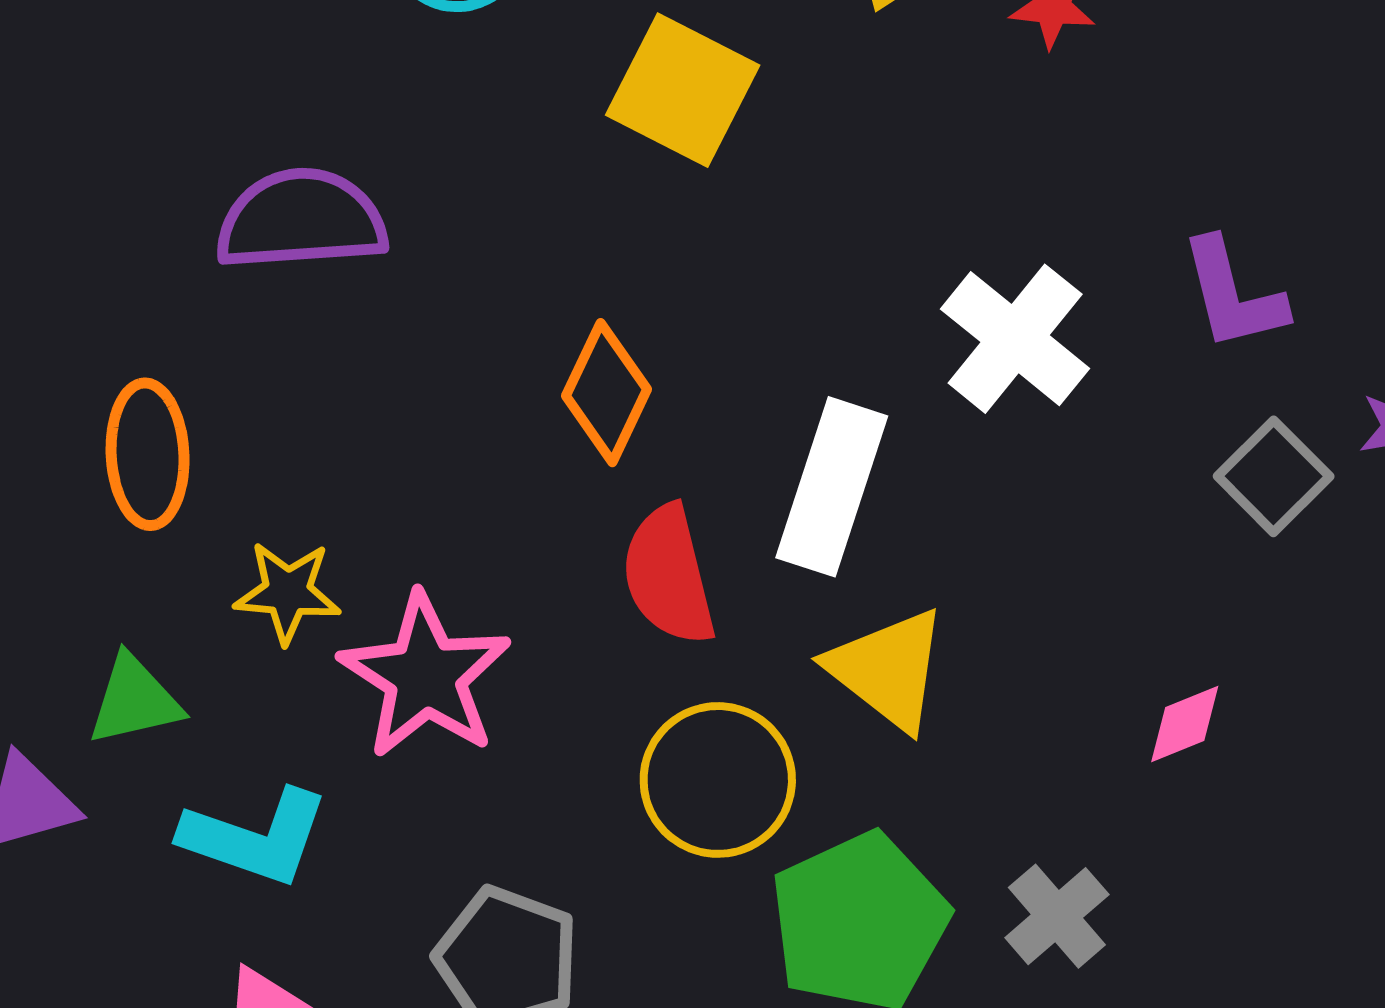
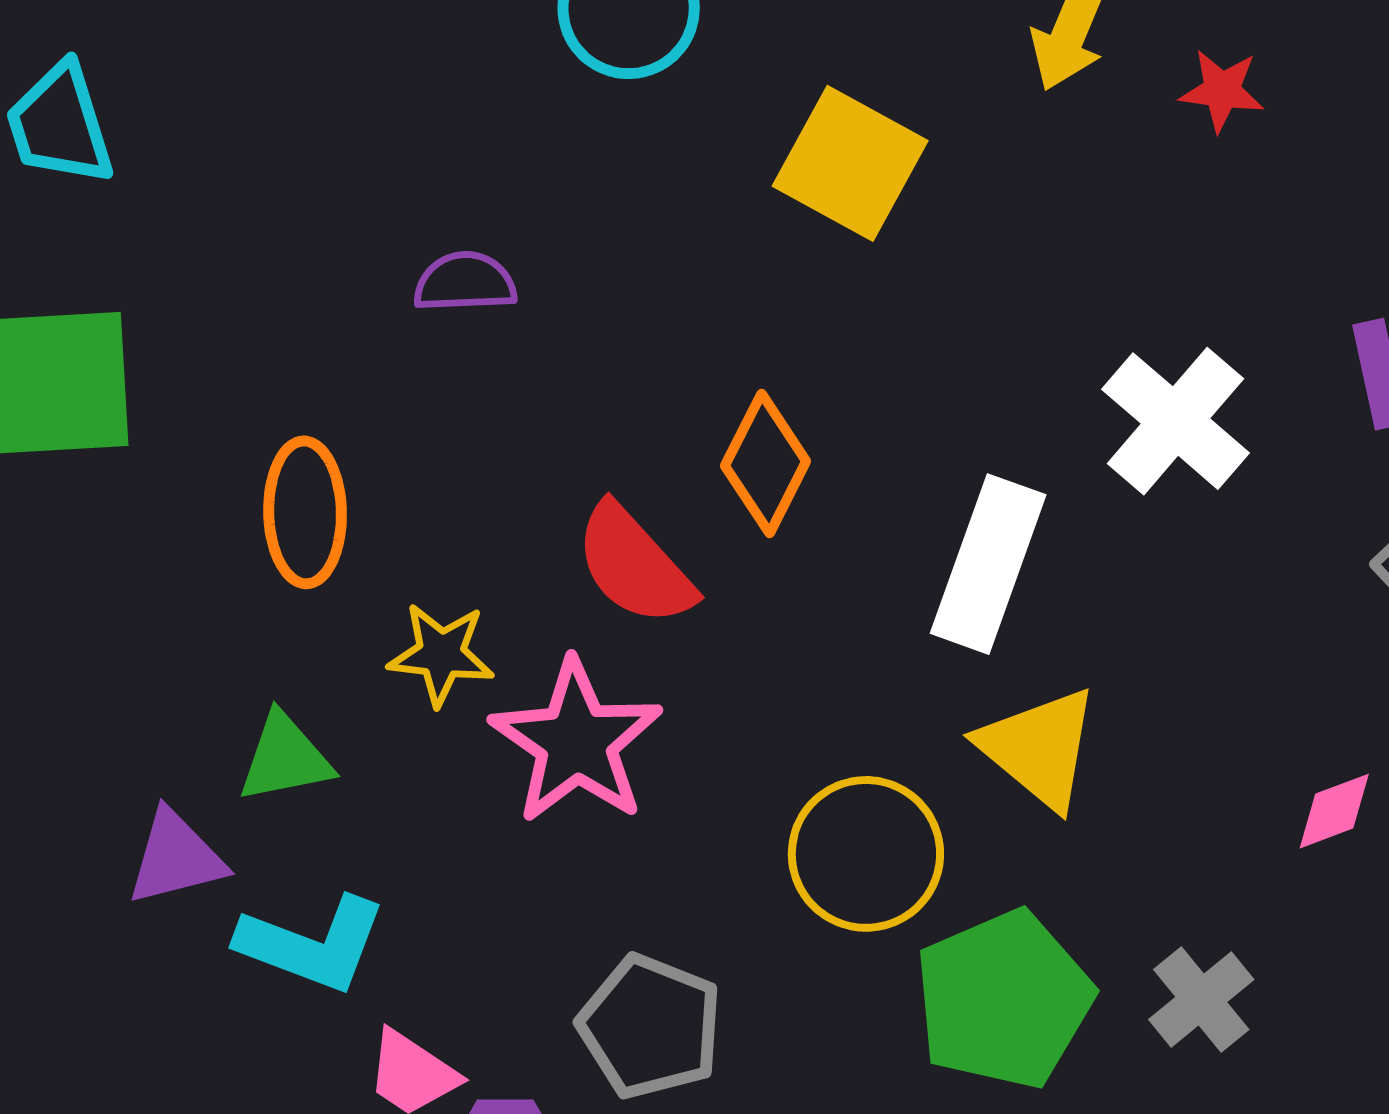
purple semicircle: (301, 220) -> (465, 282), size x0.6
red semicircle: (669, 575) -> (634, 565), moved, turned -30
cyan L-shape: (255, 837) -> (312, 944), moved

